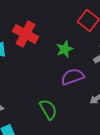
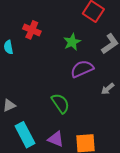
red cross: (26, 34) -> (32, 30), size x0.7

